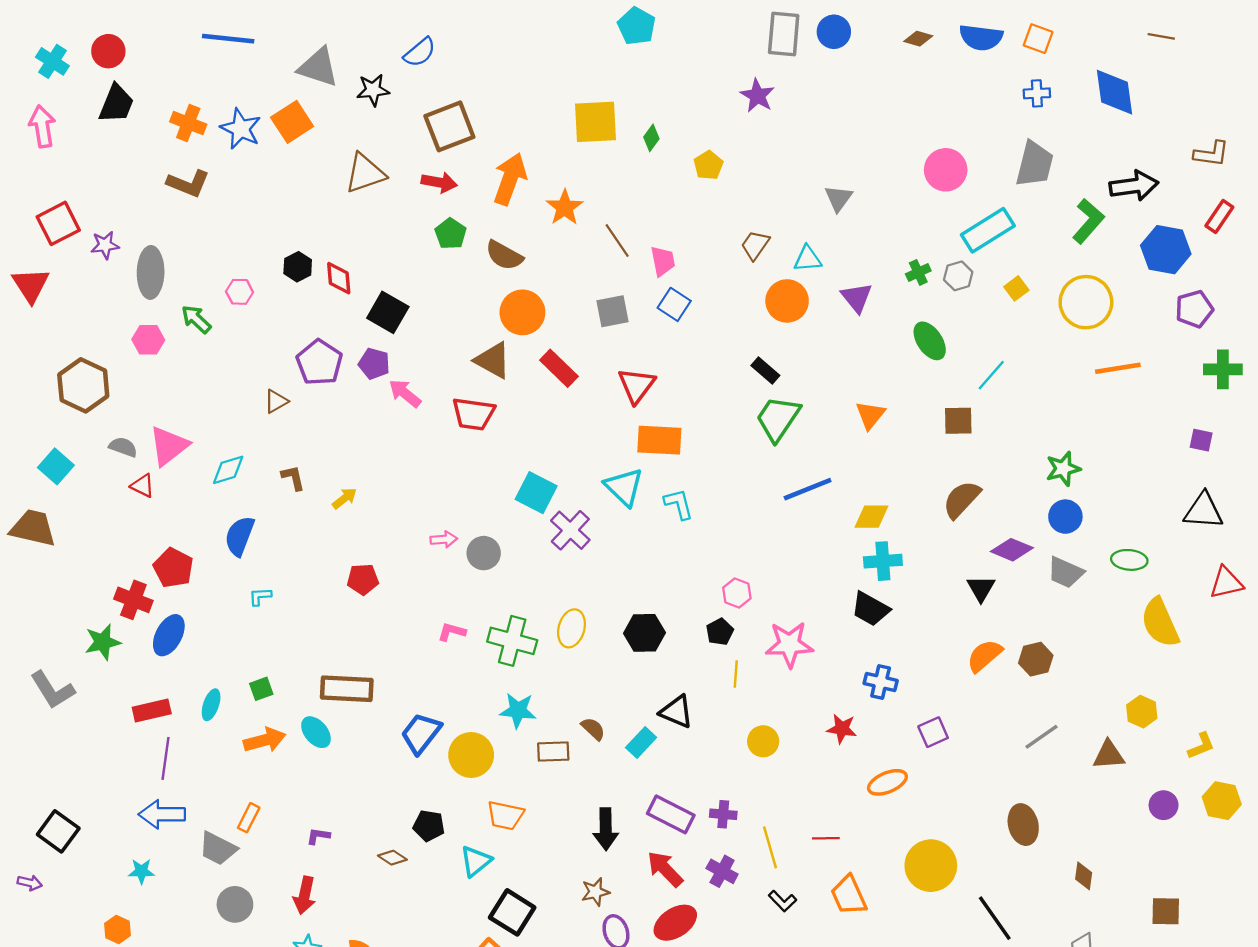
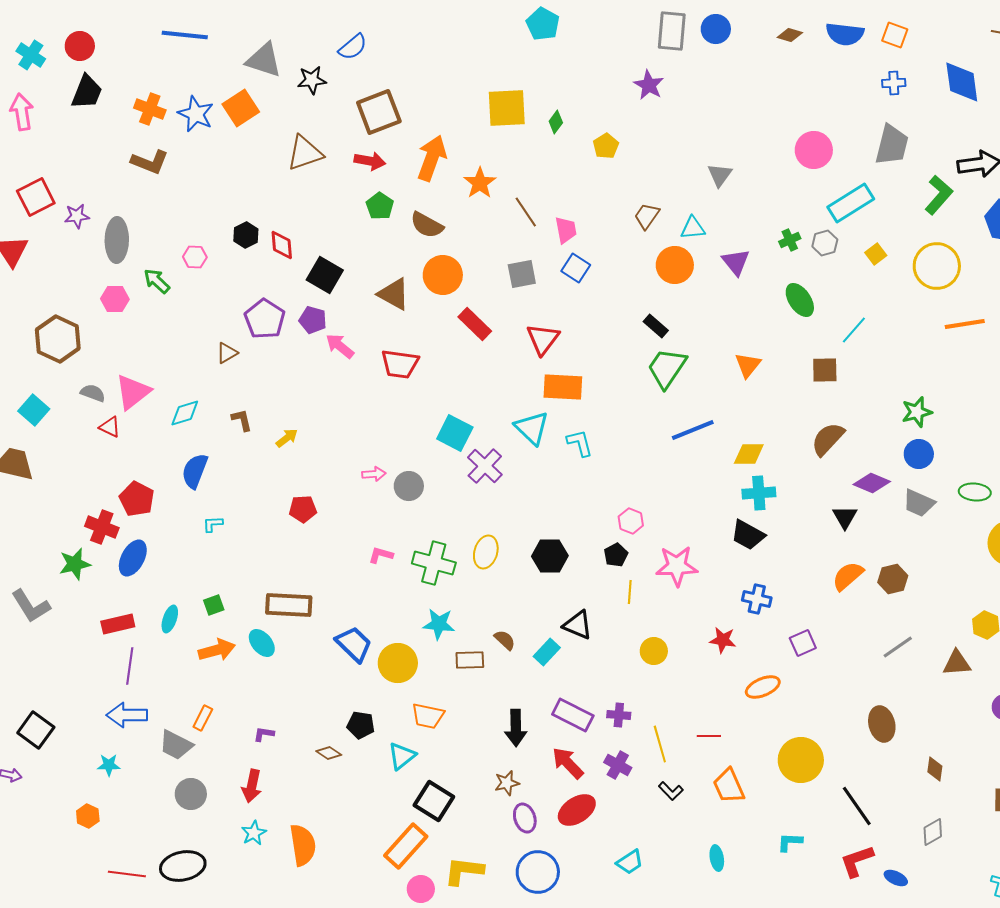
brown triangle: (493, 360) -> (394, 294), moved
blue trapezoid: (421, 733) -> (354, 644), turned 96

